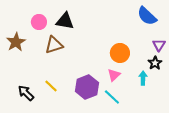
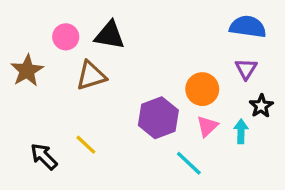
blue semicircle: (147, 16) -> (248, 27), turned 145
purple triangle: (159, 45) -> (246, 69), moved
pink triangle: (114, 75) -> (207, 126), moved
purple hexagon: (87, 87) -> (158, 118), moved

